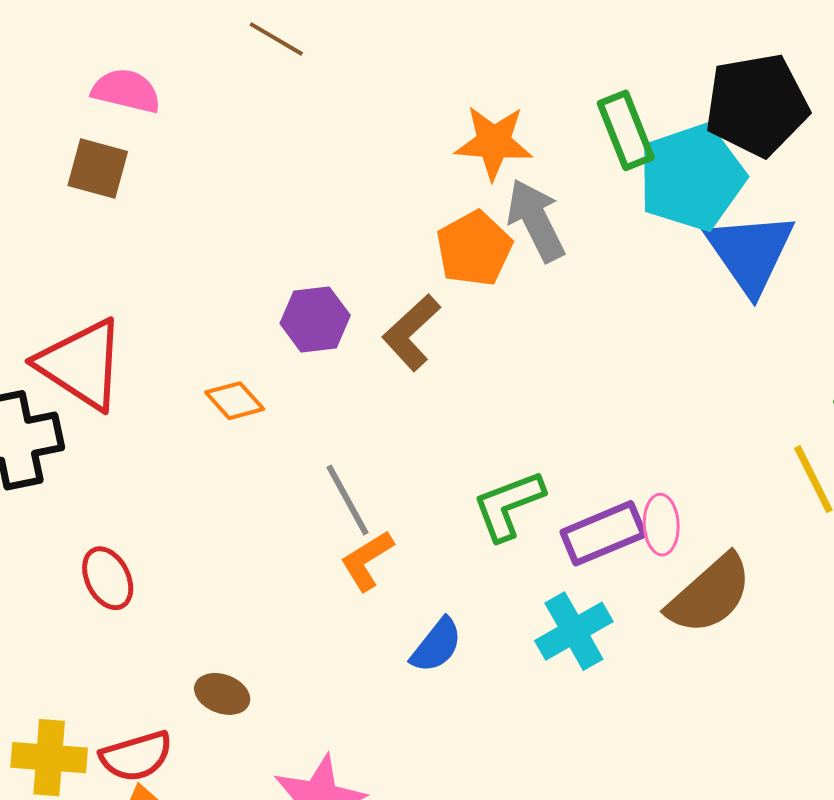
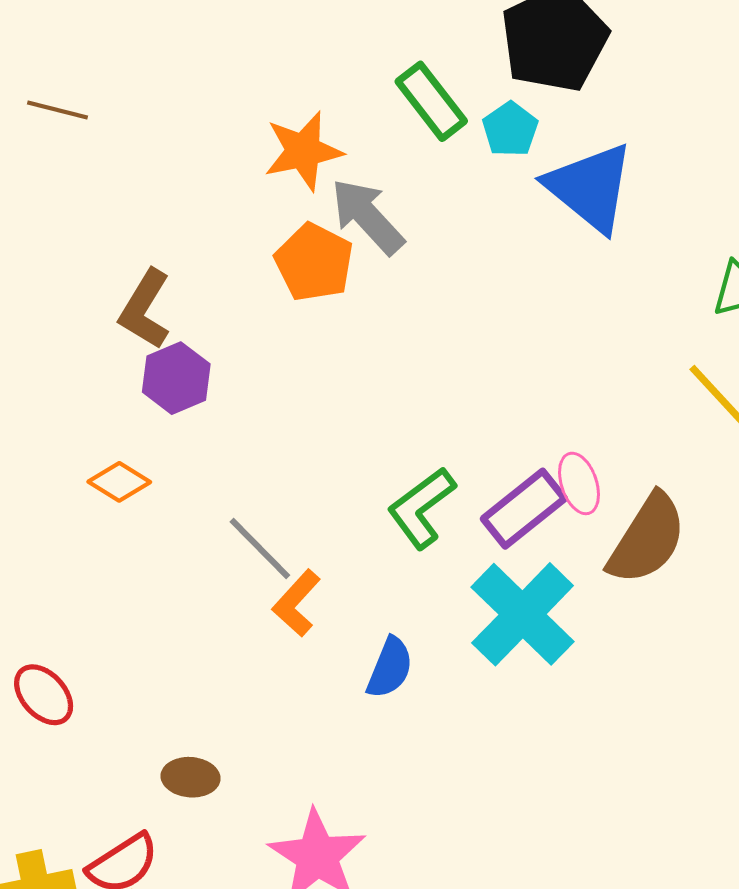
cyan pentagon: (692, 177) -> (510, 129), size x0.5
brown L-shape: (411, 332) -> (145, 309), moved
cyan cross: (574, 631) -> (523, 614), size x1.4

